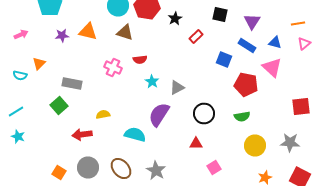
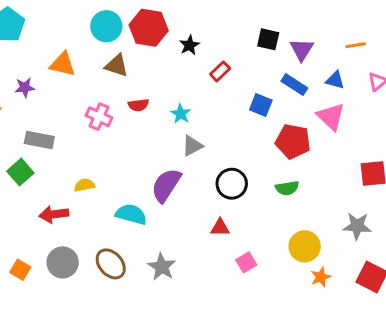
black square: (220, 14) -> (268, 39), moved
orange line: (298, 24) -> (356, 45), moved
purple star: (62, 36) -> (25, 87), moved
cyan star: (152, 82) -> (181, 114), moved
yellow circle: (255, 146) -> (305, 246), moved

